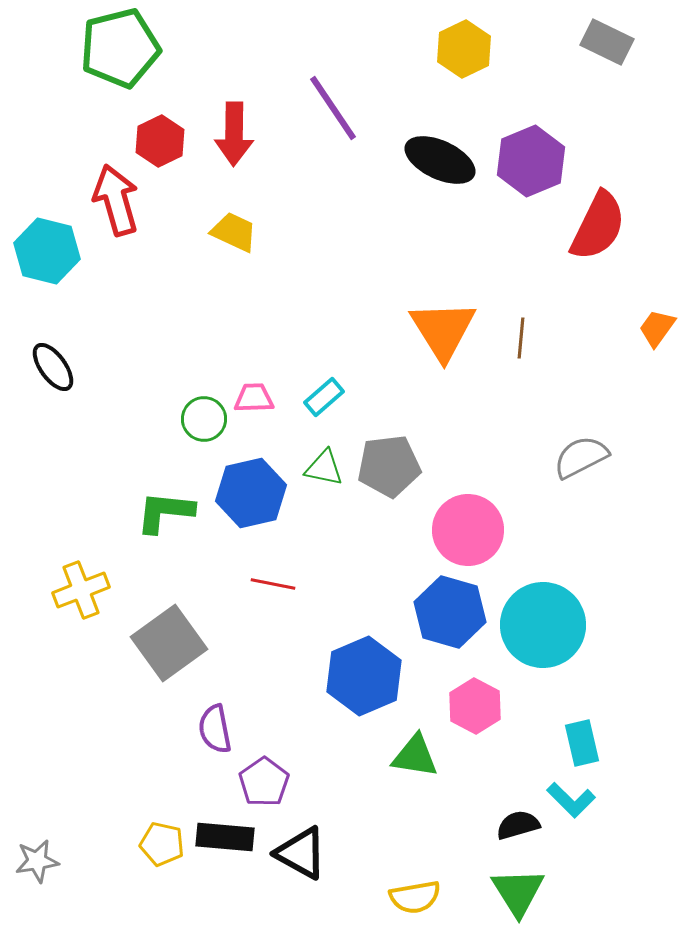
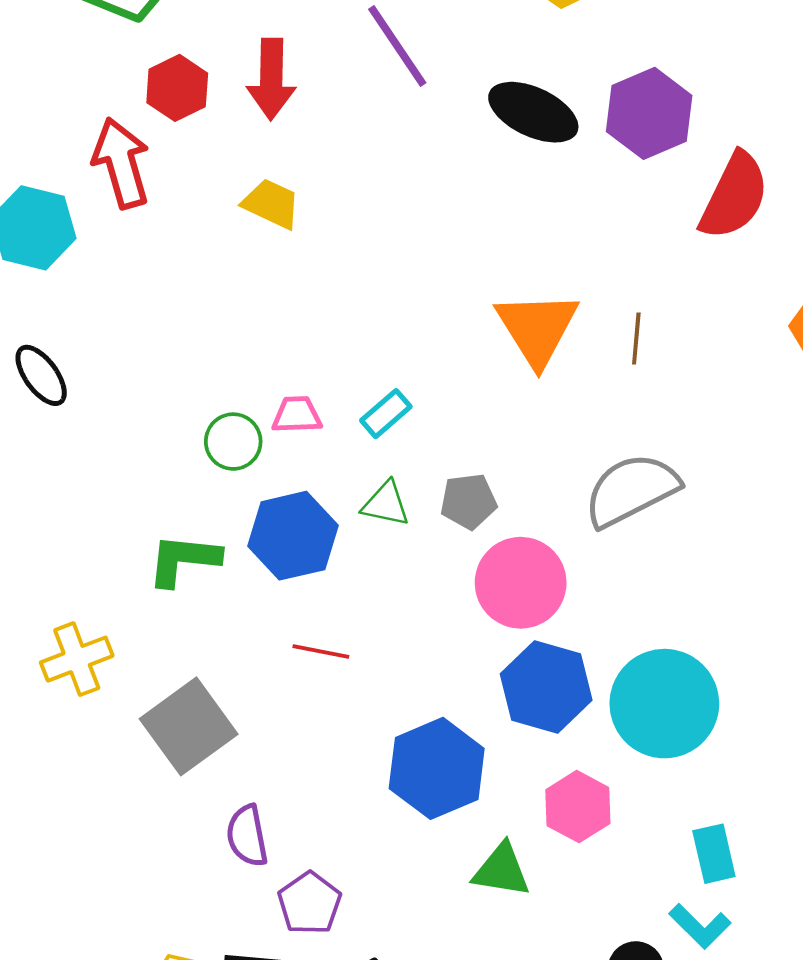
gray semicircle: (581, 457) -> (631, 490), moved, size x1.4
gray pentagon: (389, 466) -> (468, 501), size x0.7
pink circle: (468, 530) -> (521, 583), moved

